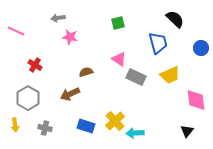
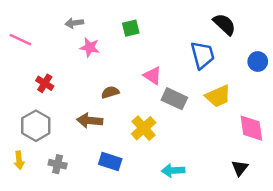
green square: (118, 23) -> (131, 28), moved
brown arrow: (70, 94) -> (90, 121), turned 30
yellow cross: (115, 121) -> (144, 128), moved

